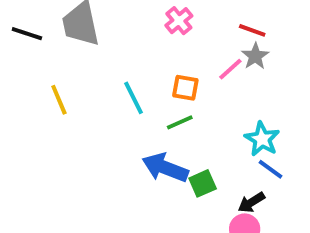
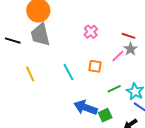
green line: (180, 122) -> (114, 89), moved

